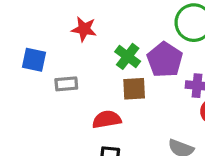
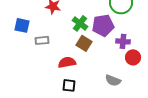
purple pentagon: (165, 60) -> (103, 25), turned 30
brown square: (134, 89) -> (84, 43), turned 35

